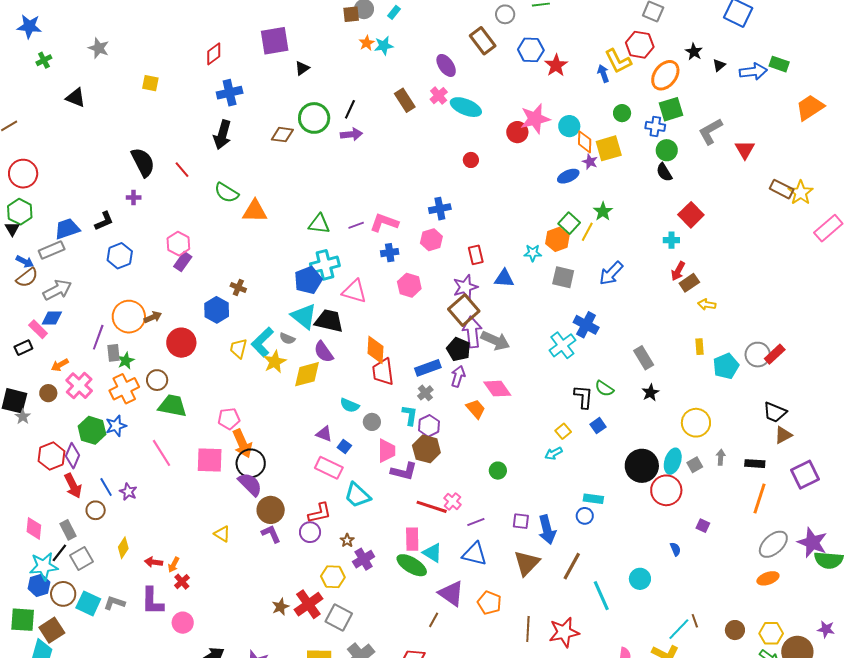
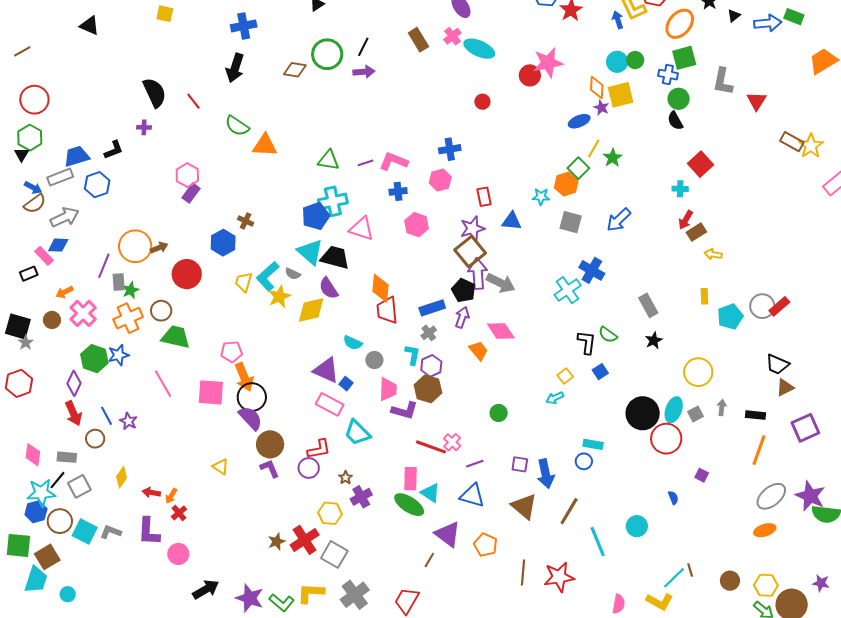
cyan circle: (569, 126) -> (617, 62), moved
gray L-shape: (710, 131) -> (723, 81), turned -52
yellow line: (587, 232) -> (594, 148), moved
blue hexagon: (120, 256) -> (97, 185), moved
purple triangle: (324, 434) -> (326, 370), size x1.6
red hexagon: (52, 456) -> (19, 383), moved
gray rectangle: (68, 530) -> (67, 457), turned -60
brown triangle: (527, 563) -> (524, 506), turned -36

